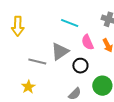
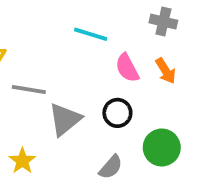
gray triangle: (60, 51) -> (65, 119), moved
gray line: (37, 61) -> (29, 90), moved

